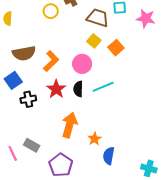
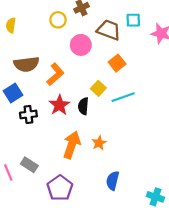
yellow square: (94, 41) -> (98, 88), moved
orange square: (116, 48) -> (117, 63), moved
pink circle: (82, 64) -> (81, 45), moved
cyan line: (103, 87) -> (123, 97), moved
orange star: (95, 139) -> (99, 143), moved

